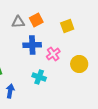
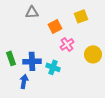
orange square: (36, 20) -> (55, 26), moved
blue cross: (32, 45) -> (32, 61), moved

